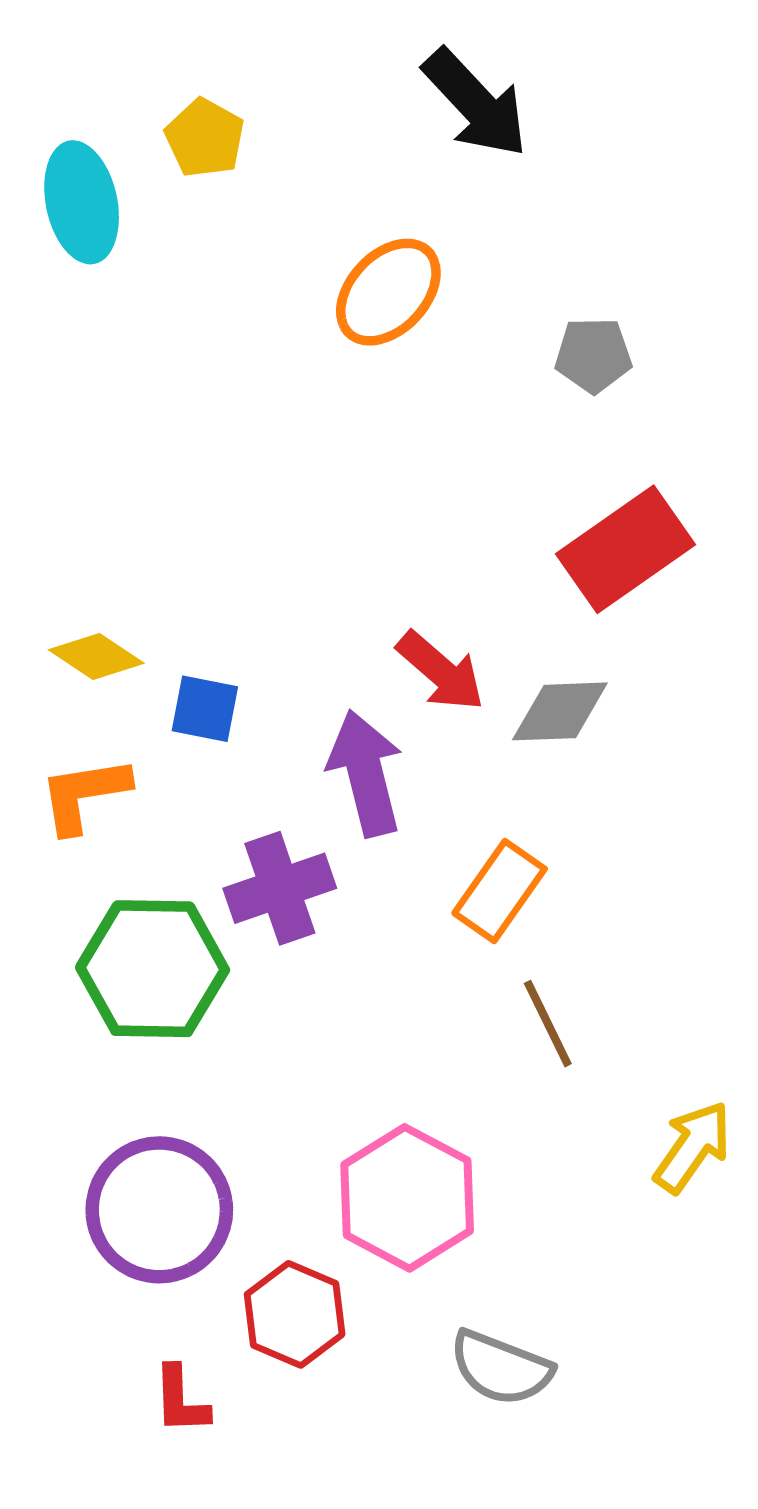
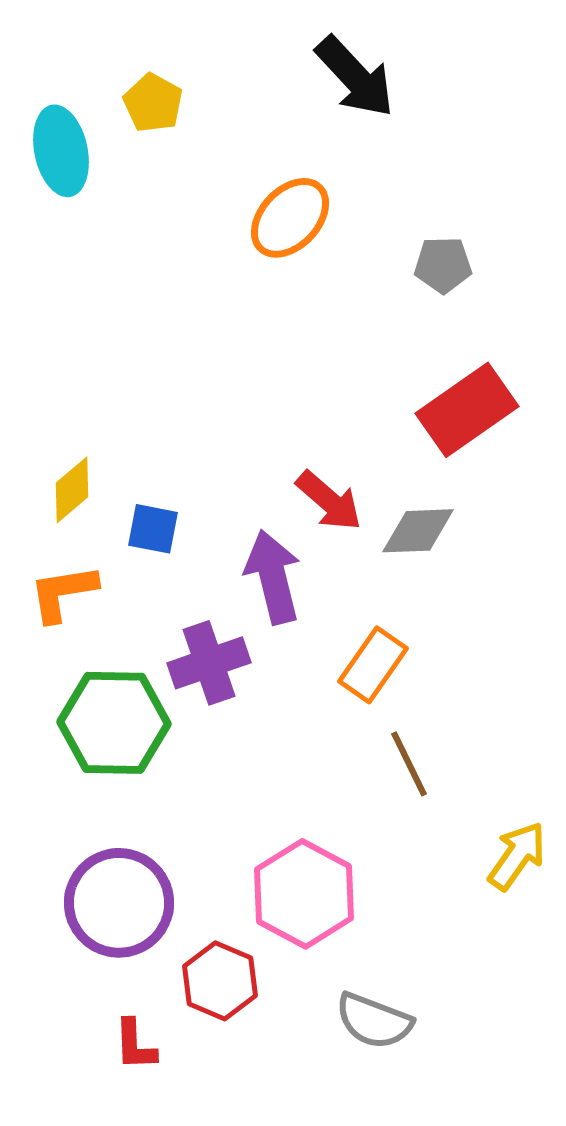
yellow diamond: (96, 657) -> (72, 490), turned -74

